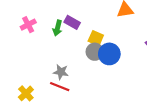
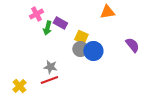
pink cross: (28, 25) -> (36, 14), moved
red line: (60, 87) -> (49, 80), turned -42

